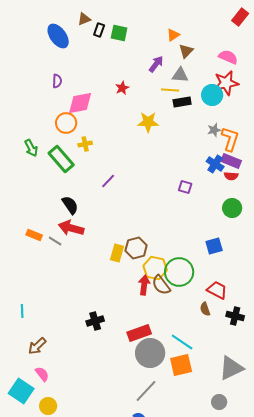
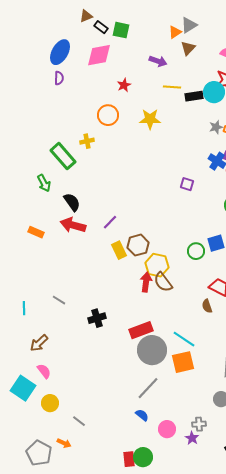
black rectangle: (99, 30) -> (101, 27), turned -72
blue ellipse: (58, 36) -> (60, 52), moved, turned 65
purple arrow: (156, 64) -> (158, 61), turned 72
gray triangle: (180, 75) -> (189, 25), moved, turned -36
black rectangle: (182, 102) -> (194, 96), moved
pink diamond: (80, 103) -> (99, 55), moved
orange circle: (66, 123) -> (108, 115), moved
green arrow: (31, 148) -> (44, 183), moved
purple line: (108, 181) -> (110, 222), moved
gray line: (55, 241) -> (59, 300), moved
yellow rectangle: (117, 253) -> (119, 250), turned -42
green circle: (179, 272) -> (196, 251), moved, size x0.6

